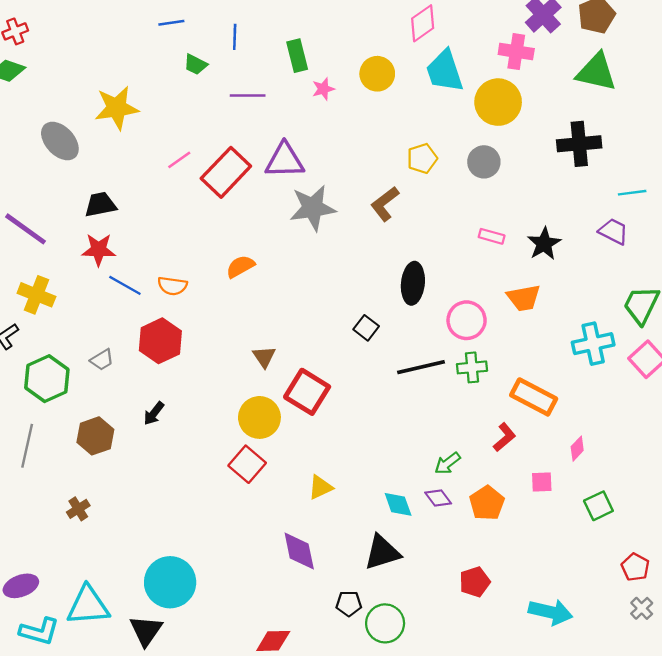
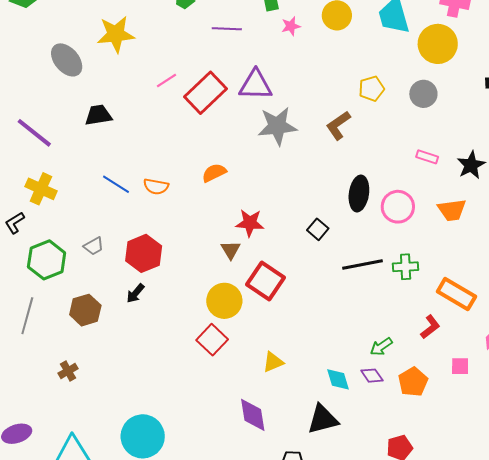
red star: (99, 250) -> (250, 223), moved
pink circle: (467, 320) -> (398, 207), moved
red hexagon: (160, 341) -> (144, 253), moved

